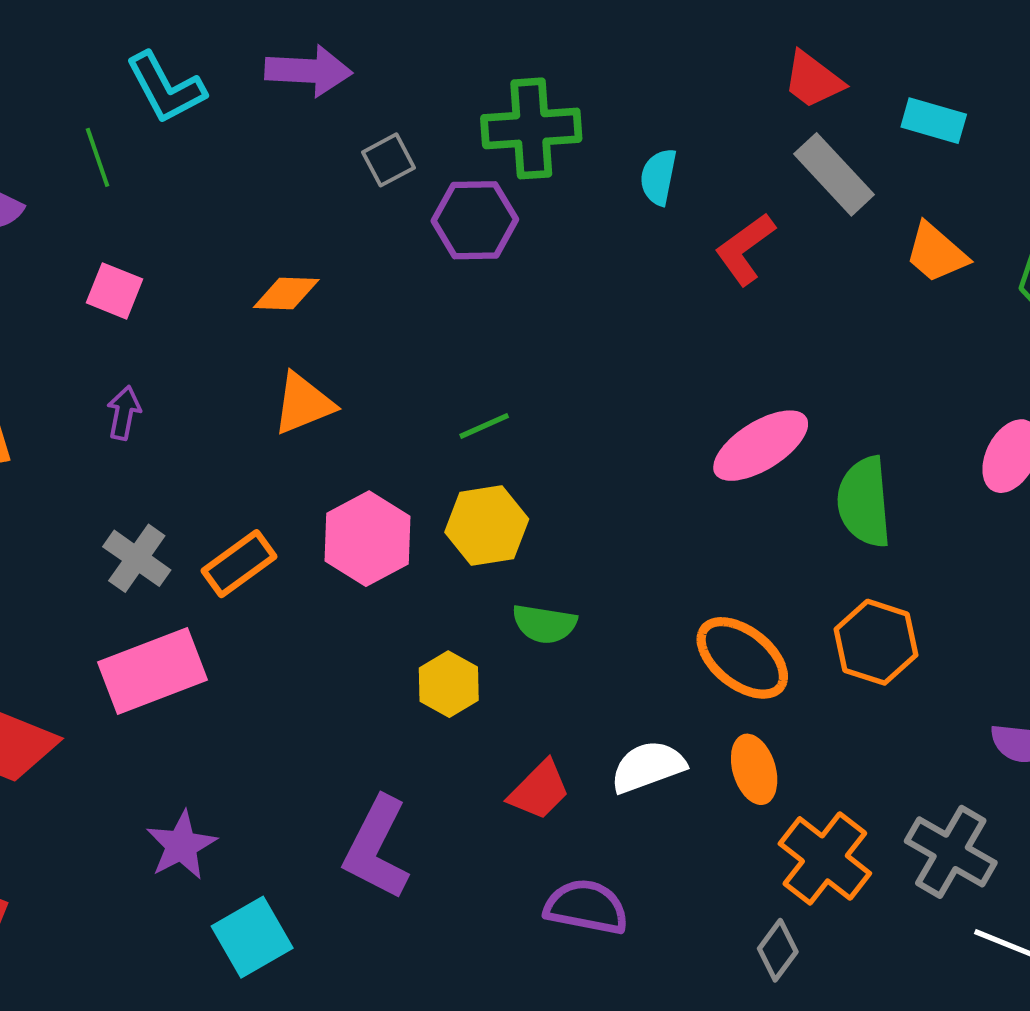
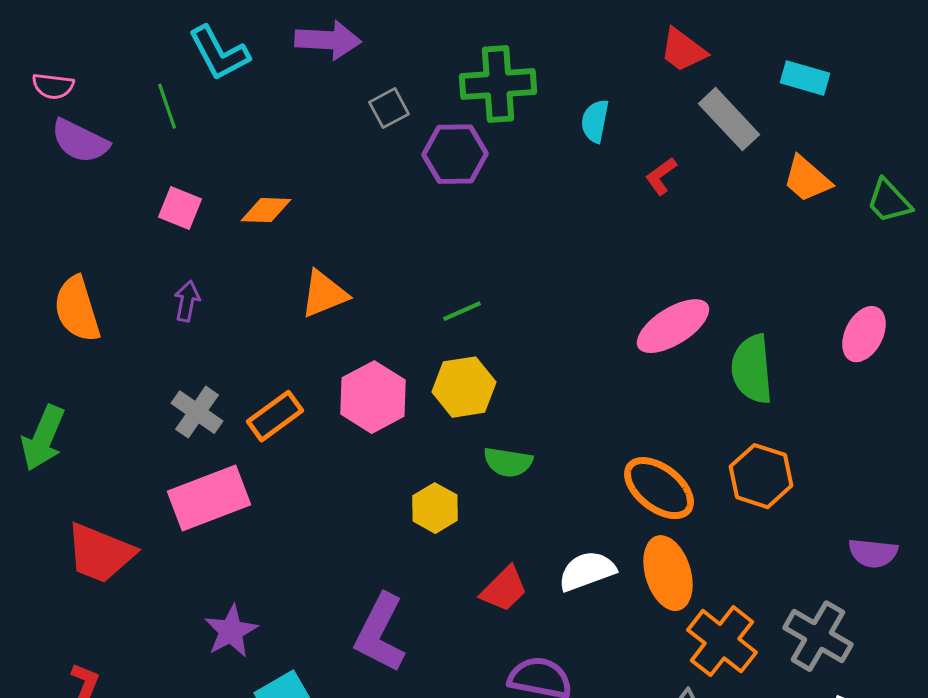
red trapezoid: (813, 80) -> (683, 50), moved
red L-shape: (745, 249) -> (661, 176), size x0.7
orange diamond: (286, 294) -> (266, 210), moved
orange ellipse: (754, 769) -> (668, 573), size x1.4

